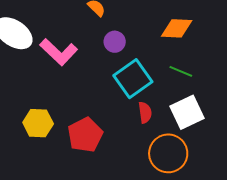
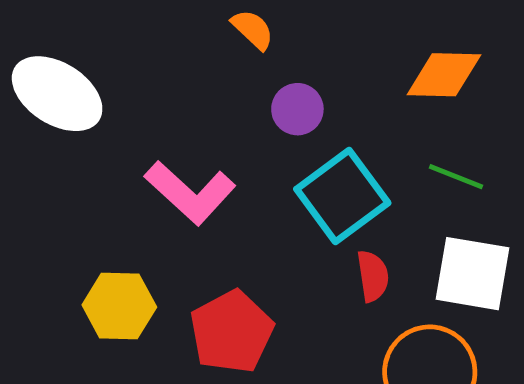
pink L-shape: (59, 52) -> (190, 193), moved
white square: (187, 112) -> (473, 274), turned 36

